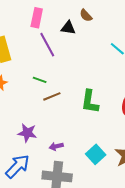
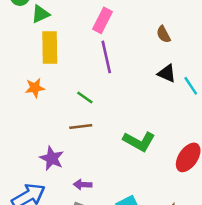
black triangle: (68, 28) -> (167, 73), moved
brown line: (52, 96) -> (81, 127), moved
green L-shape: (90, 102) -> (139, 141), turned -85

